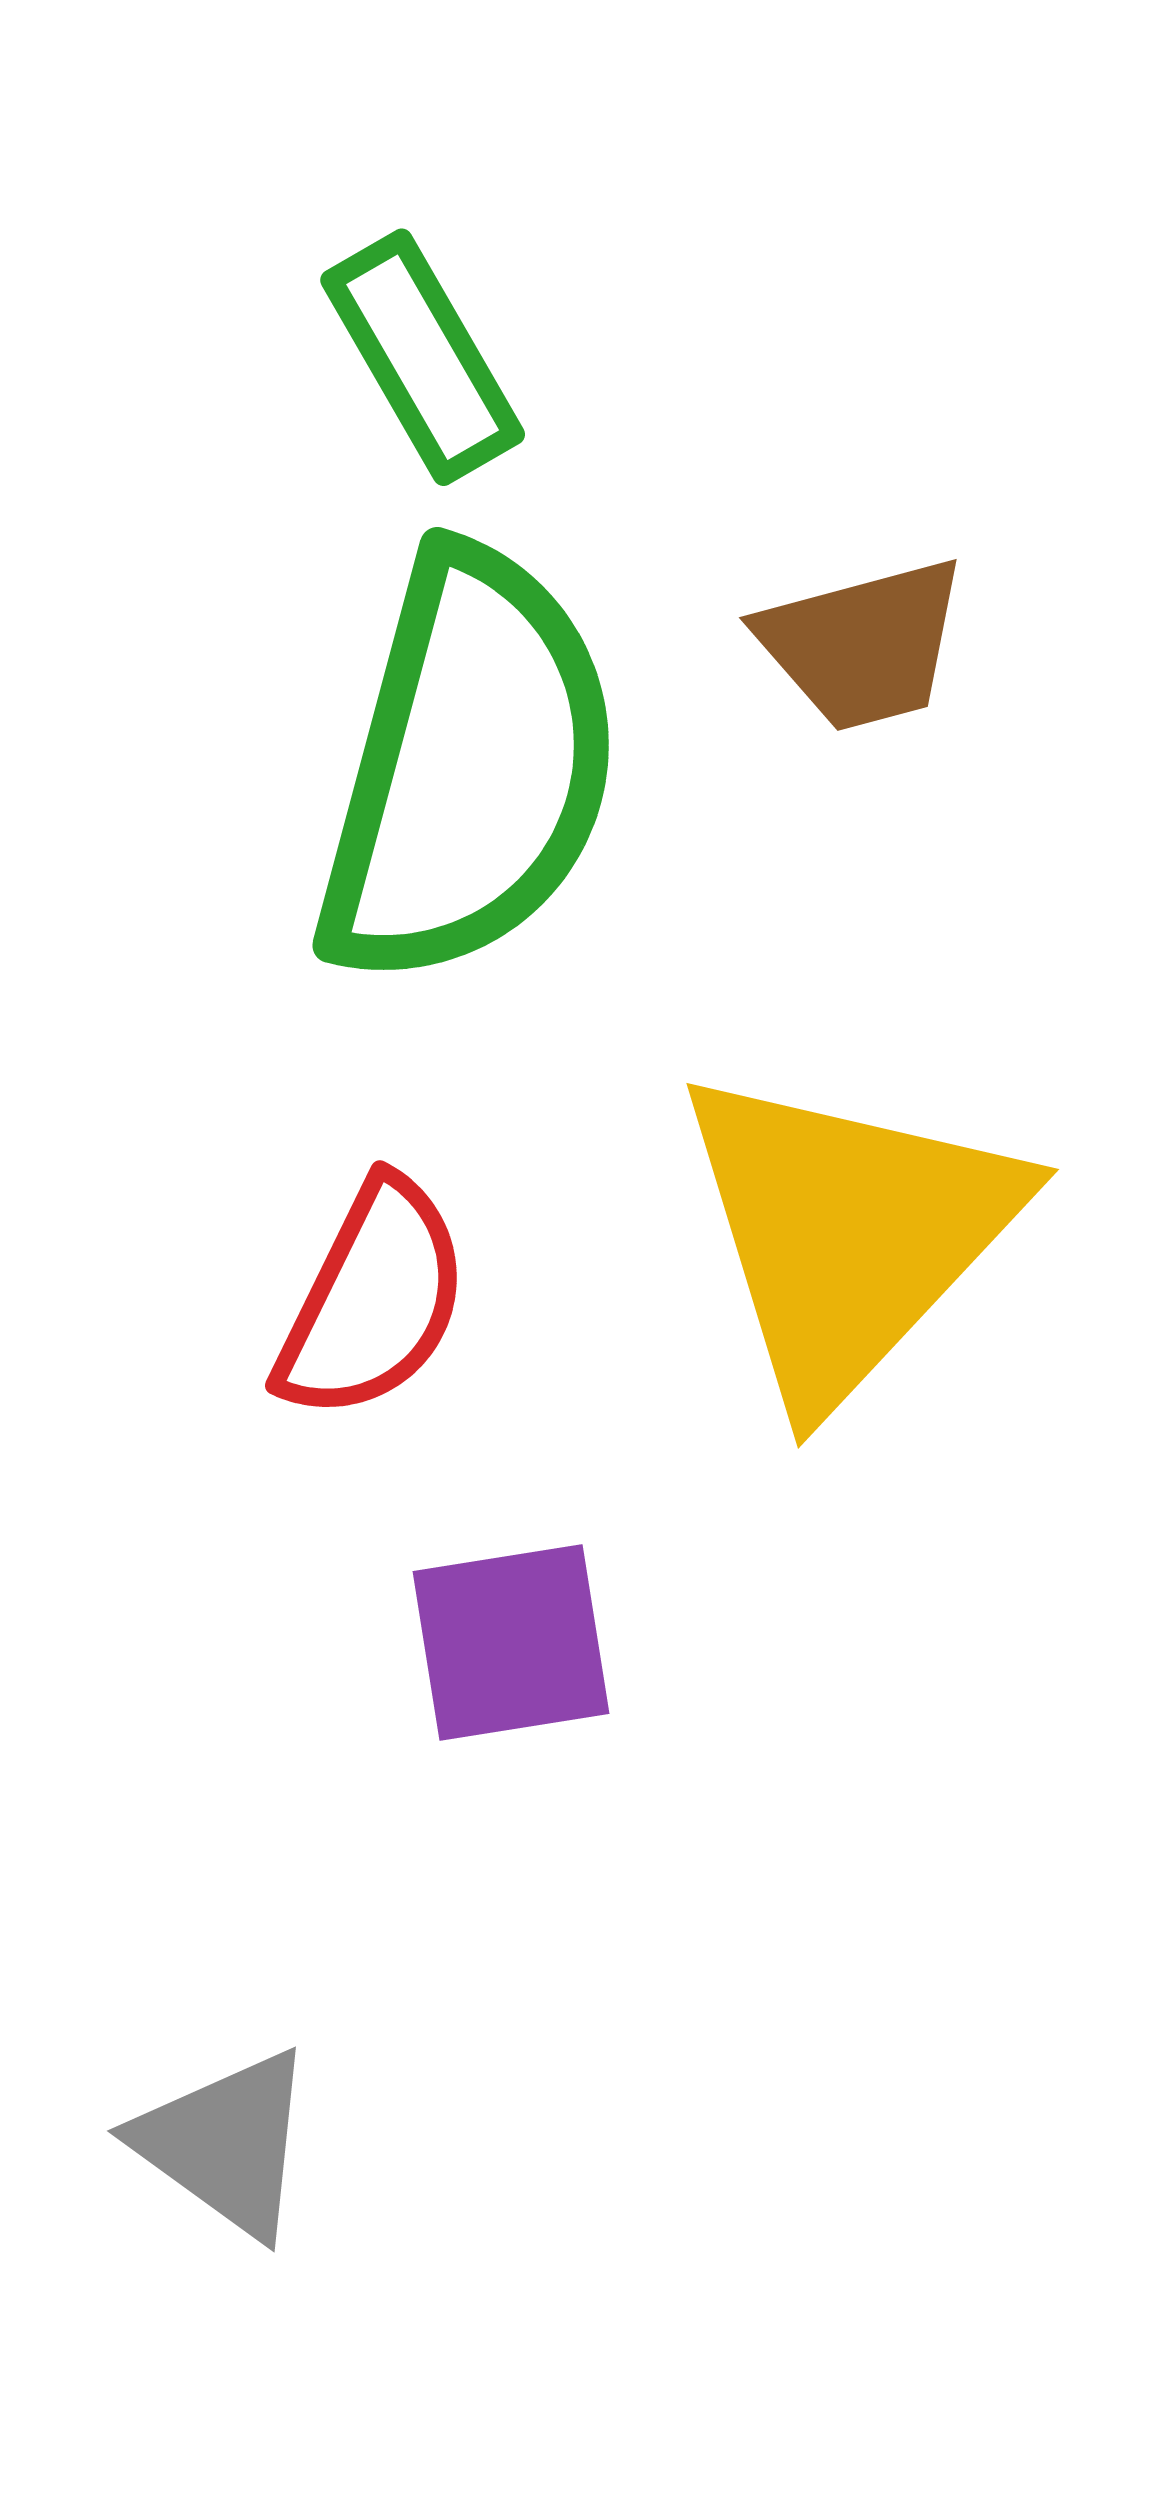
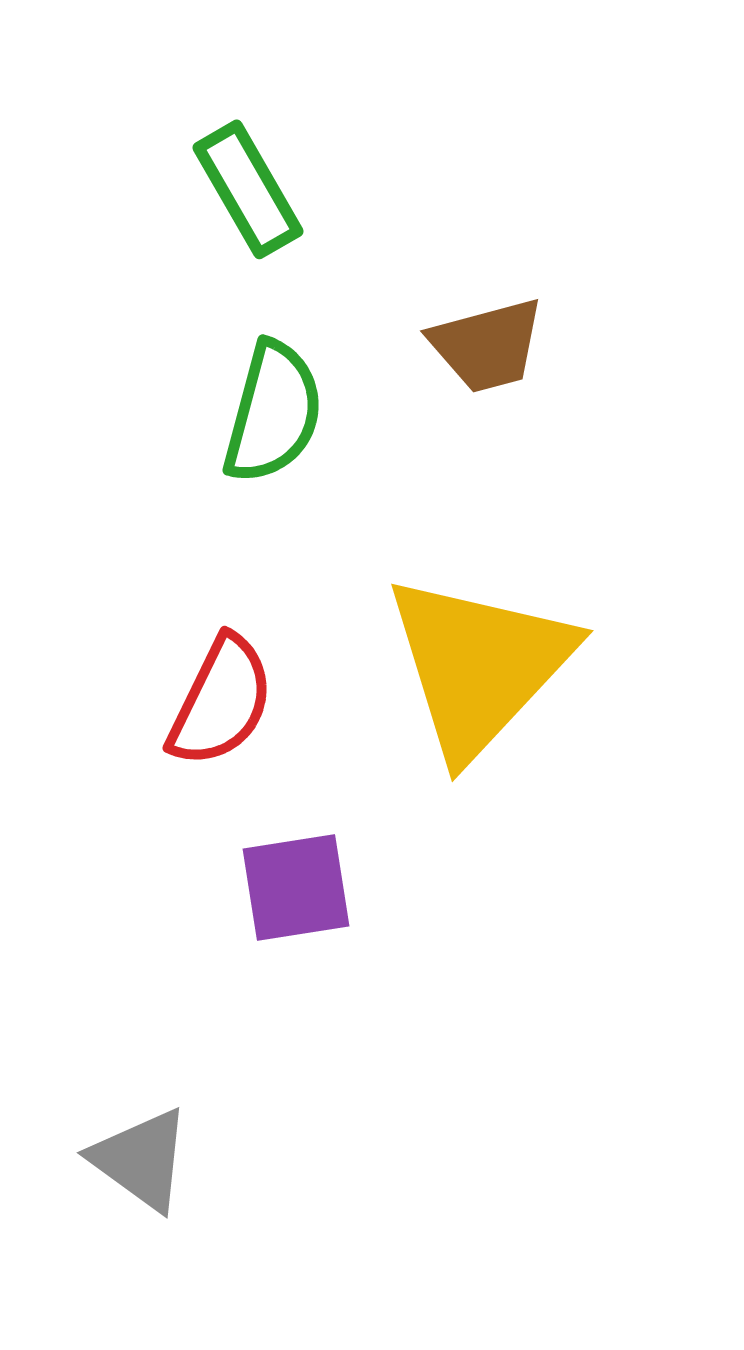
green semicircle: (469, 768) -> (273, 412), size x0.6

